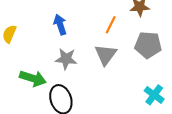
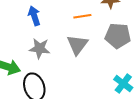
orange line: (111, 25) -> (82, 16), turned 54

